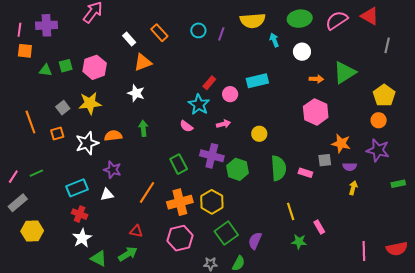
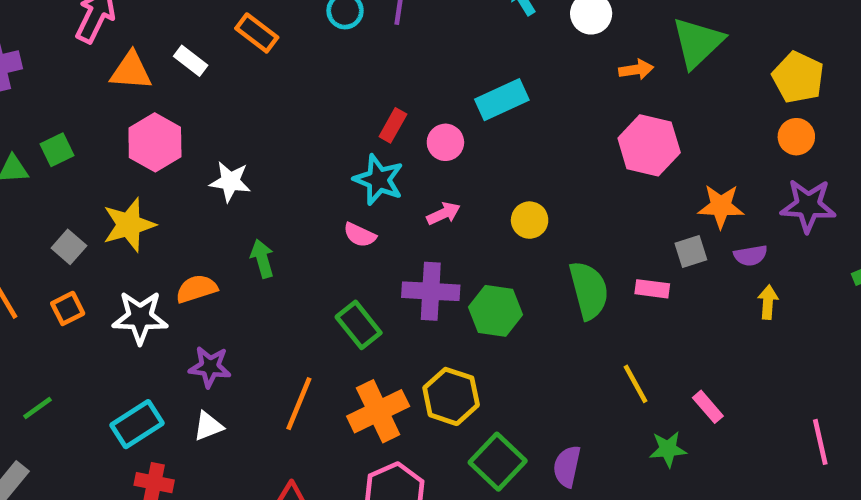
orange triangle: (143, 62) -> (131, 71), moved, turned 36
pink hexagon: (95, 67) -> (155, 142), moved
white star: (87, 143) -> (140, 317), turned 30

